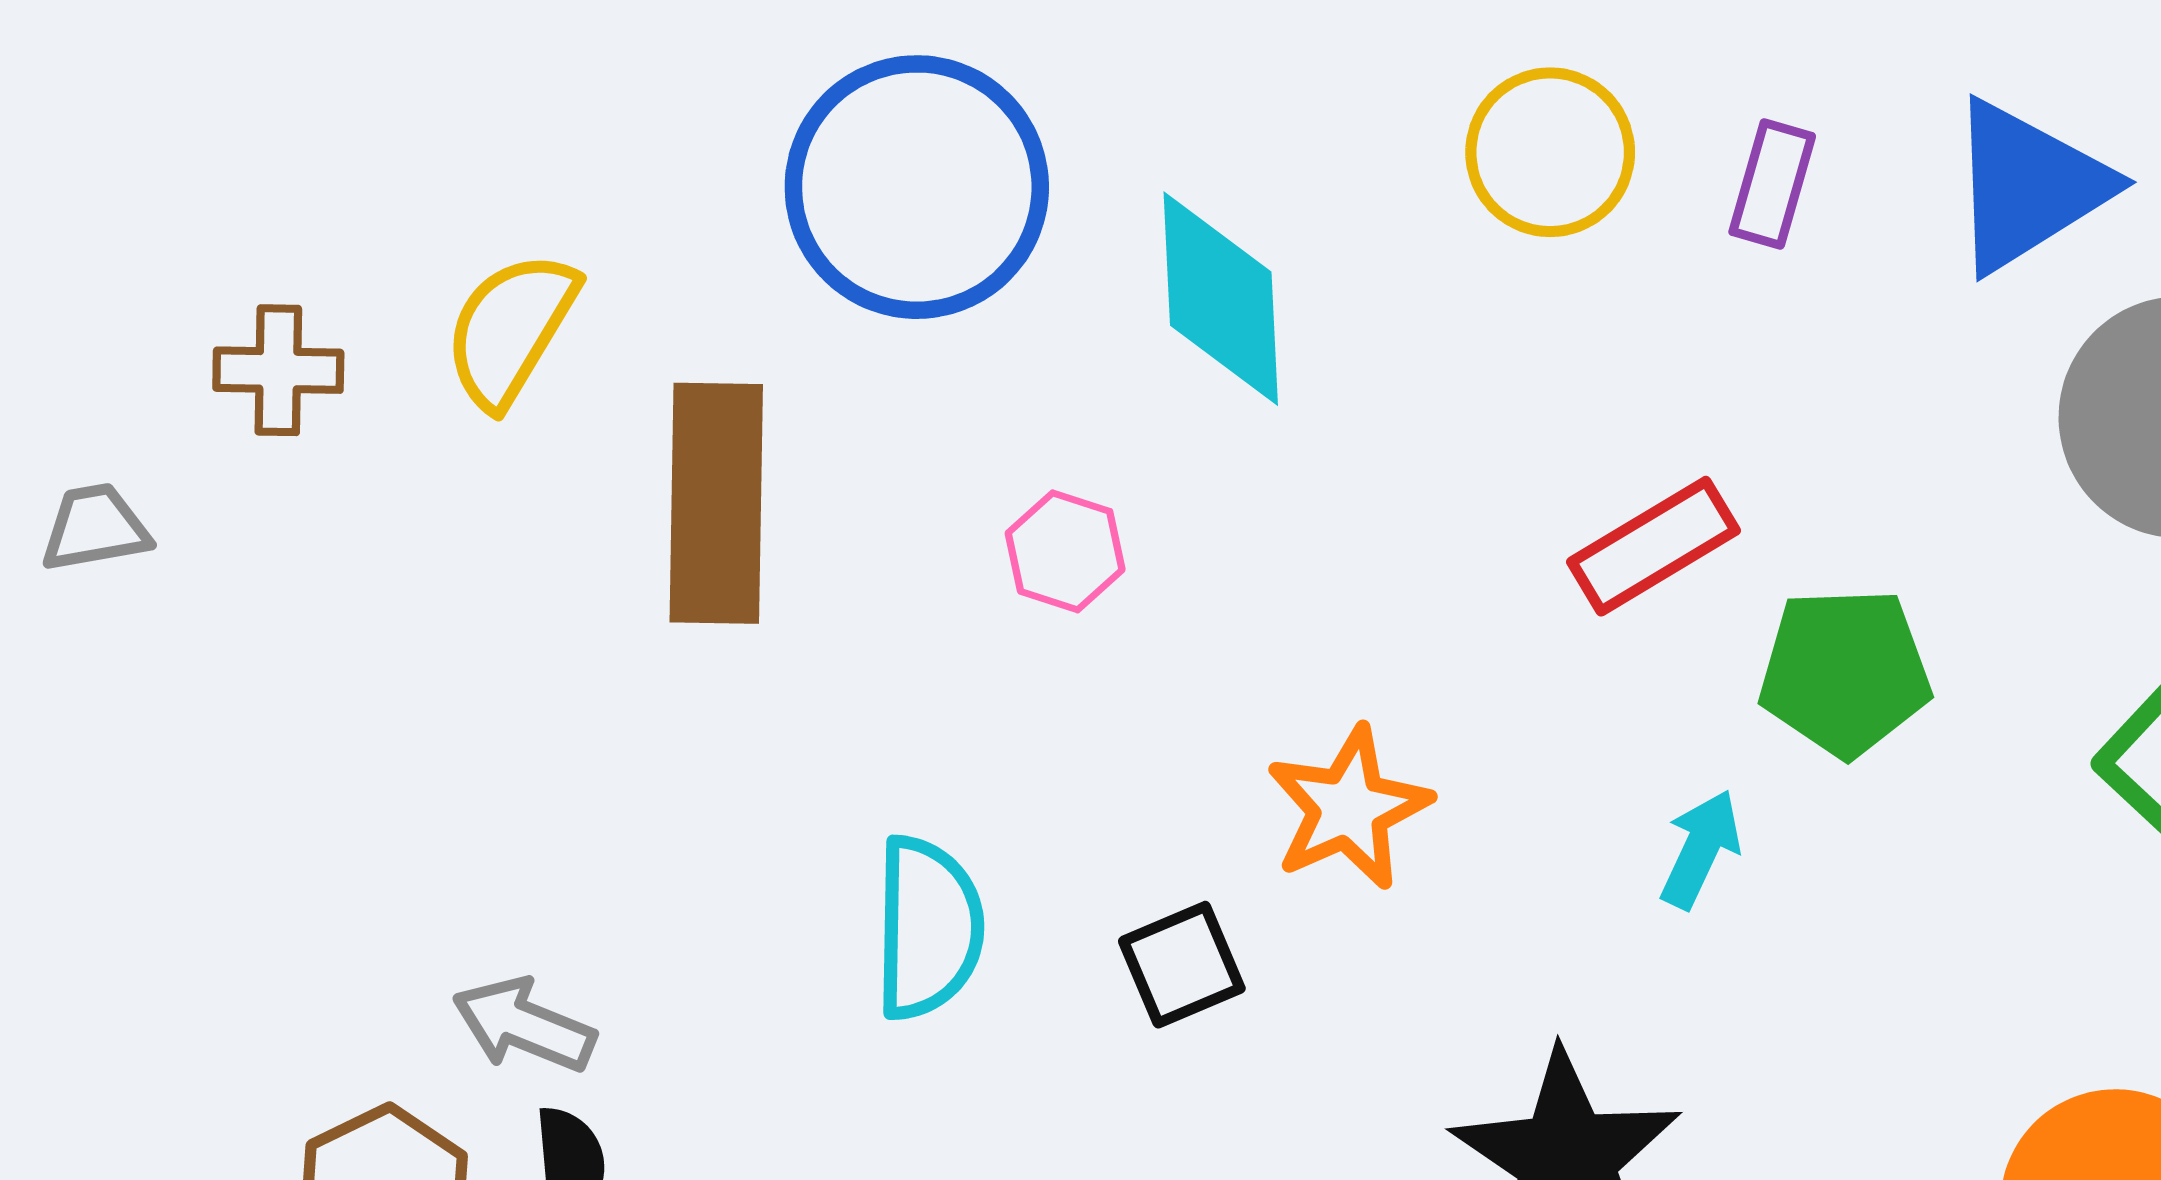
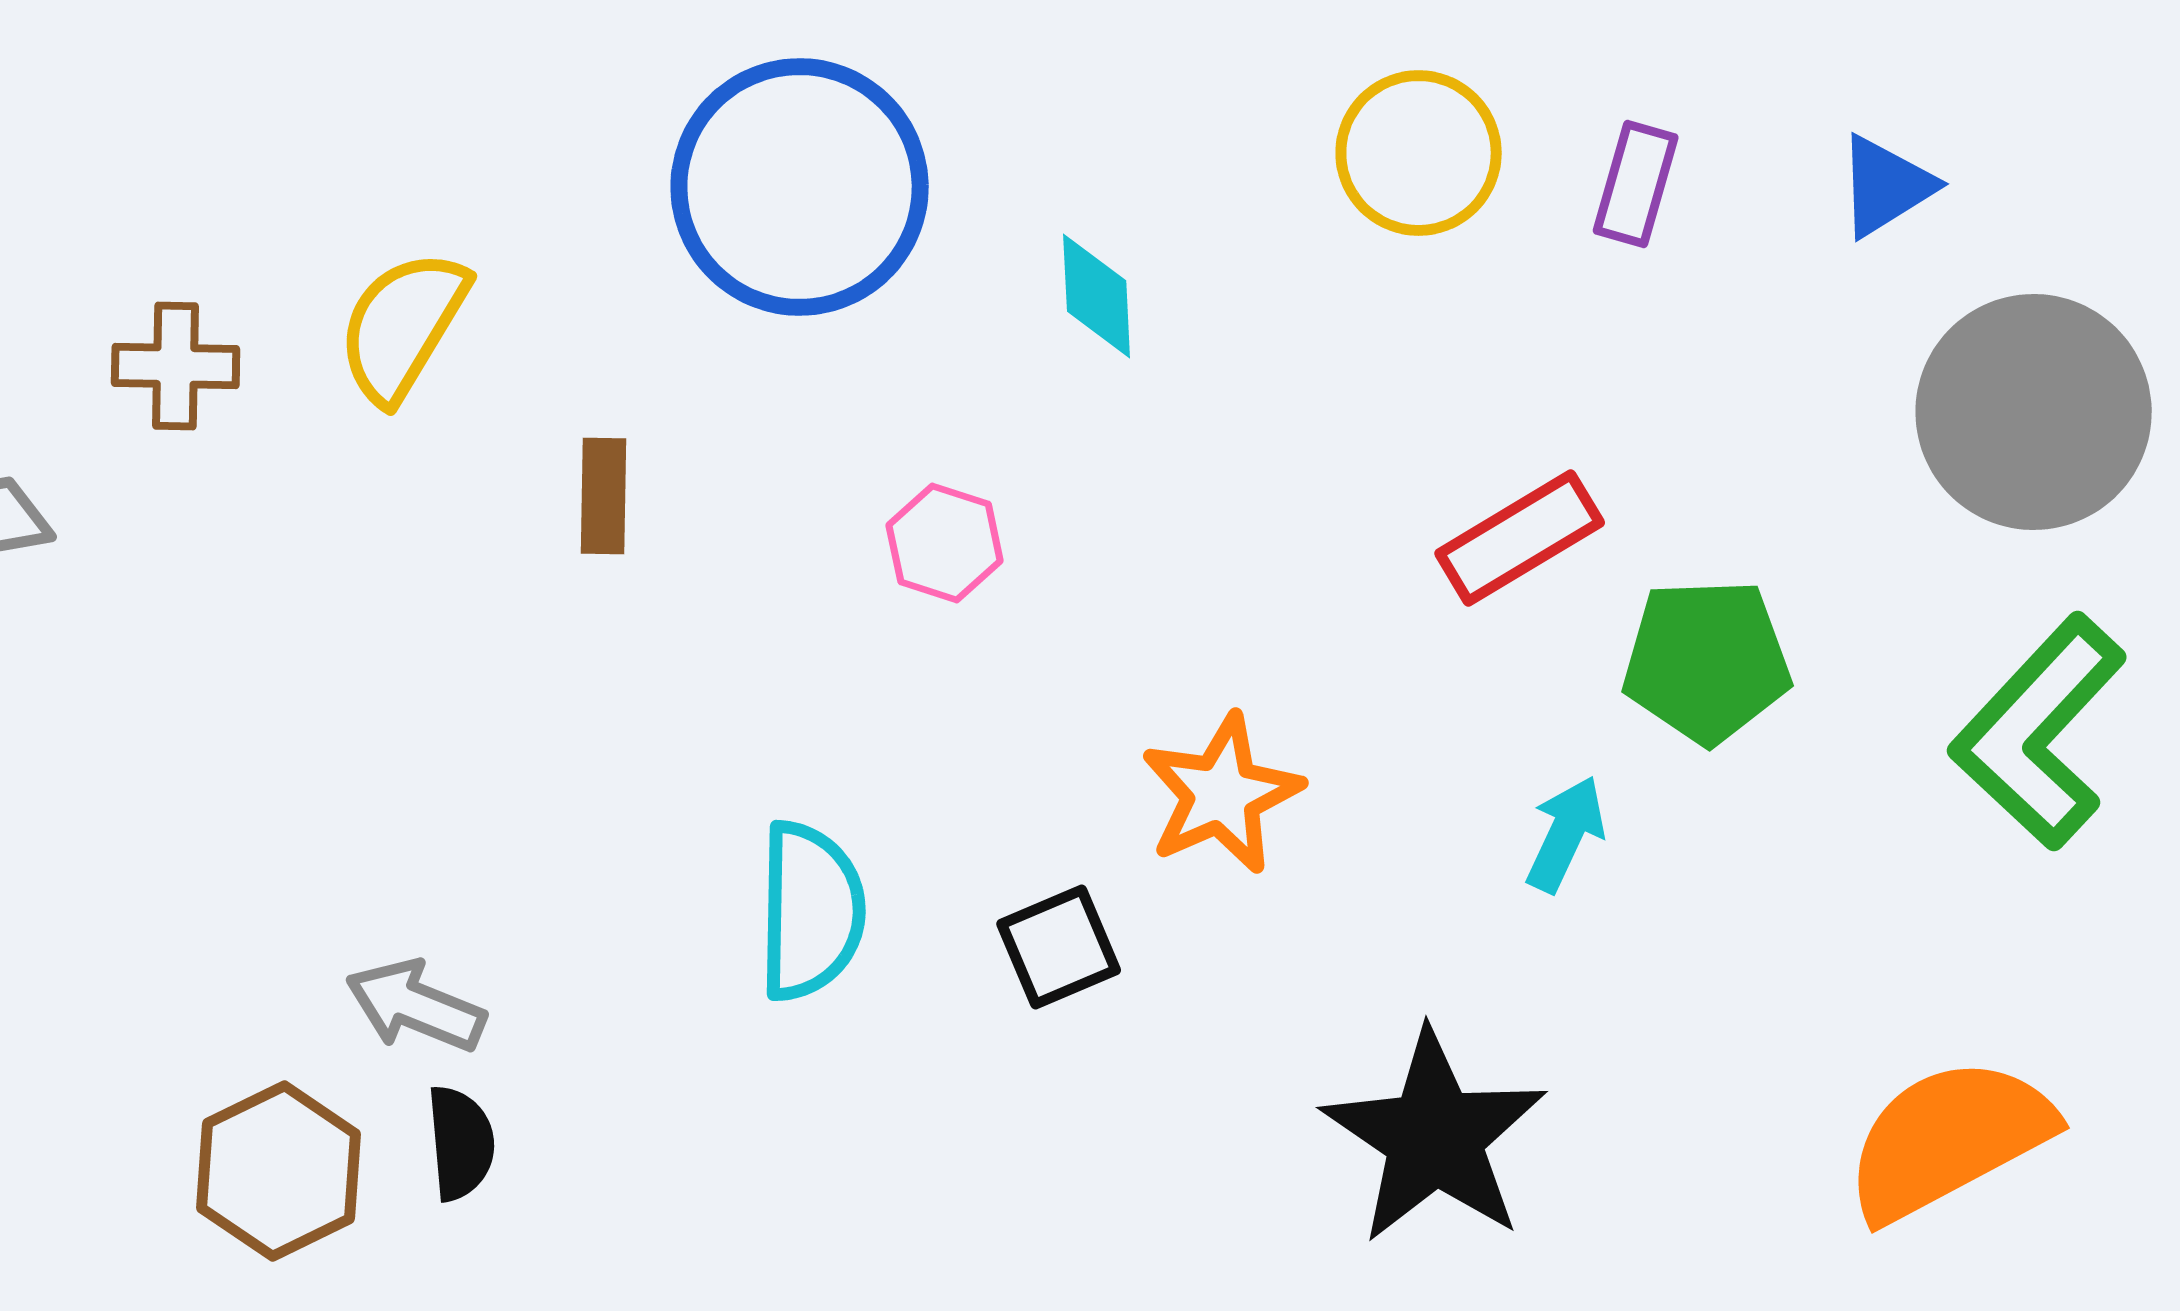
blue triangle: (2028, 186) -> (1886, 186), size x0.6
cyan diamond: (1221, 299) -> (1097, 296), size x0.6
brown rectangle: (716, 503) -> (604, 496), size x0.5

